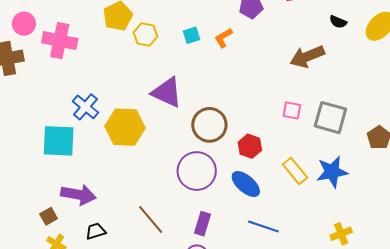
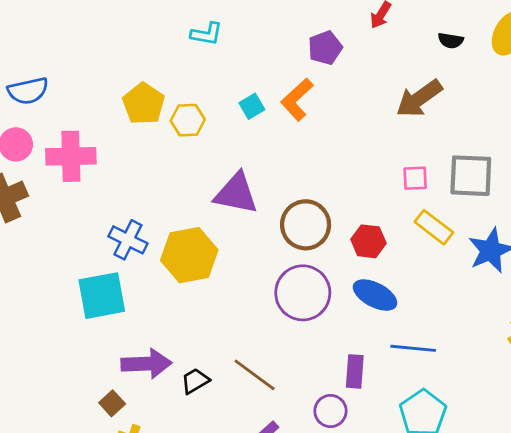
orange L-shape: (223, 38) -> (297, 100), size x1.4
yellow rectangle: (295, 171) -> (434, 227), moved
purple rectangle: (202, 224) -> (355, 371), moved
black trapezoid: (96, 231) -> (195, 381), moved

